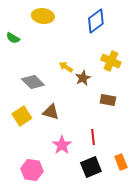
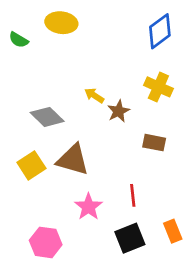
blue diamond: (96, 21) -> (160, 31), moved
green semicircle: (13, 38) -> (19, 40), moved
brown triangle: (51, 112) -> (73, 160), size x1.4

